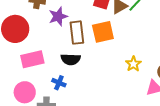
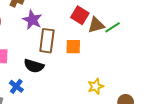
purple star: (58, 16) -> (32, 20), turned 30
orange square: (103, 32) -> (73, 47), size x0.7

